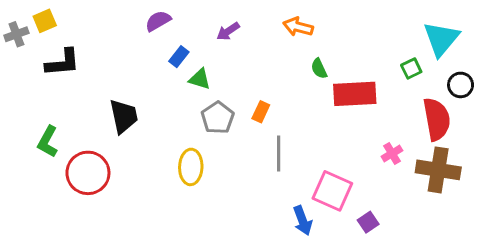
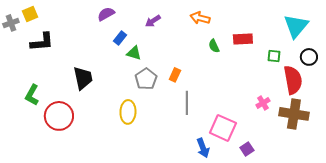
green square: (411, 69) -> (274, 56), moved, turned 32
red rectangle: (355, 94) -> (243, 39), moved, size x0.7

